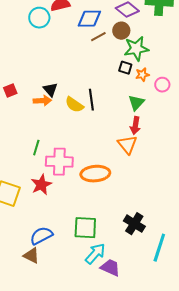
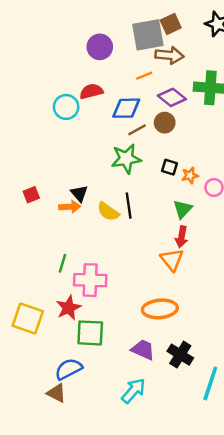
green star: (136, 49) -> (126, 159), moved
orange ellipse: (95, 174) -> (160, 309), moved
green square: (85, 228) -> (90, 333), moved
purple trapezoid: (110, 268) -> (143, 350), moved

